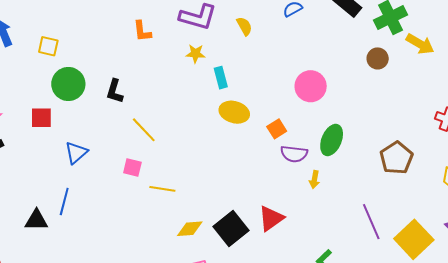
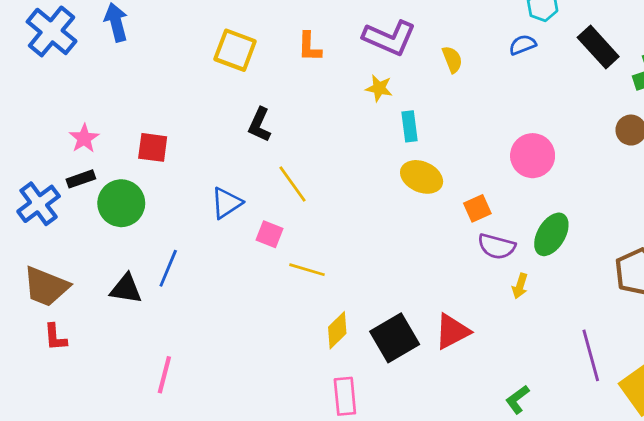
yellow square: (48, 46) -> (235, 50), moved, size x1.4
green circle: (68, 84) -> (121, 203), moved
blue triangle: (76, 153) -> (226, 203), moved
yellow diamond: (190, 229) -> (337, 330), turned -48

